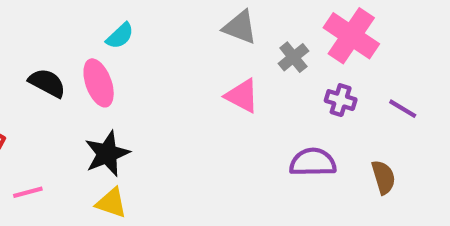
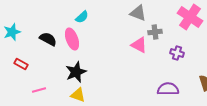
gray cross: (293, 57) -> (155, 32), moved, turned 32
purple cross: (341, 100) -> (177, 53), moved
purple semicircle: (313, 162) -> (168, 89), moved

